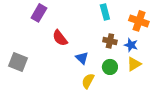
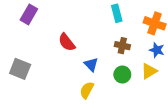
purple rectangle: (39, 13) -> (29, 14), moved
blue star: (131, 45) -> (157, 50), moved
yellow semicircle: (88, 81) -> (87, 90), moved

